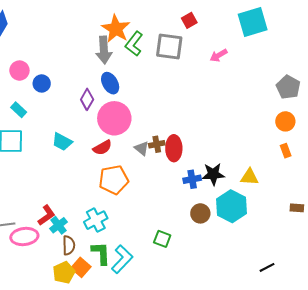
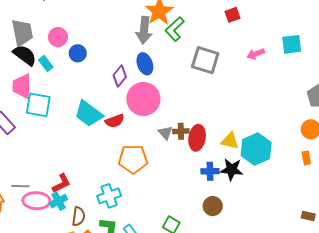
cyan square: (253, 22) -> (292, 44), moved, size x0.7
gray square: (169, 47) -> (205, 60), moved
cyan rectangle: (19, 110) -> (46, 63), moved
cyan trapezoid: (62, 142) -> (88, 114), size x1.4
red semicircle: (102, 148) -> (115, 121), moved
yellow triangle: (249, 177) -> (230, 141), moved
cyan hexagon: (231, 206) -> (256, 149), moved
cyan cross: (59, 225) -> (59, 201), moved

